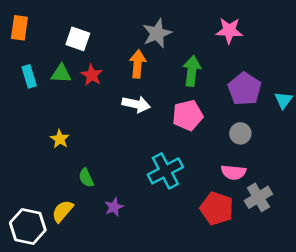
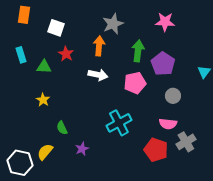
orange rectangle: (19, 28) -> (24, 15), moved
green triangle: (61, 74) -> (44, 67), moved
purple pentagon: (245, 89) -> (163, 64), moved

